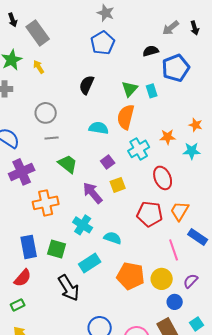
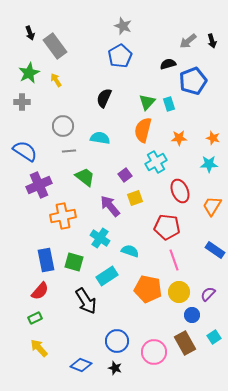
cyan semicircle: (99, 128) -> (100, 138), moved
orange star: (168, 137) -> (179, 138), moved
orange trapezoid: (180, 211) -> (212, 206), moved
pink line: (174, 250) -> (174, 260), moved

